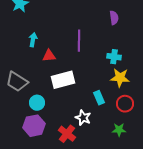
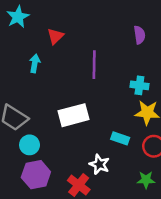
red triangle: (49, 56) -> (55, 36), moved, turned -40
cyan rectangle: (99, 98) -> (120, 138), turned -48
cyan circle: (37, 103) -> (30, 145), moved

